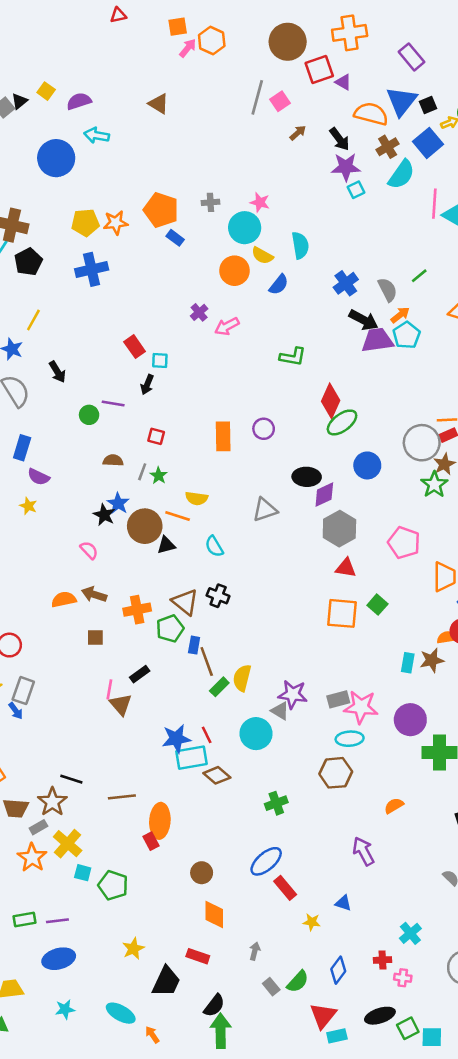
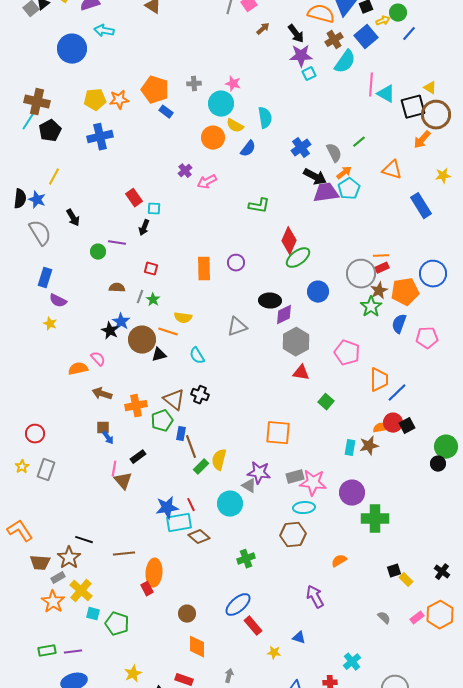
orange semicircle: (64, 600) -> (78, 369), moved
orange square: (342, 613) -> (278, 433), moved
blue arrow: (16, 711) -> (108, 438), moved

